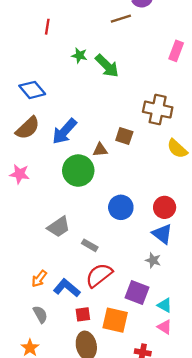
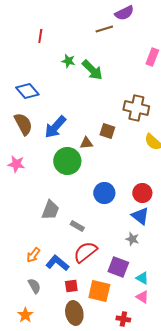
brown semicircle: (28, 128) -> (23, 124), turned -75
gray trapezoid: (59, 227) -> (50, 210), turned -35

